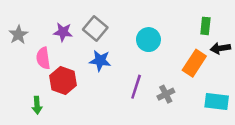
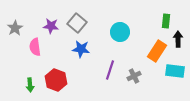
black arrow: (220, 48) -> (178, 39), turned 98
red hexagon: (63, 80) -> (56, 80), moved
cyan rectangle: (217, 102) -> (175, 71), moved

